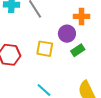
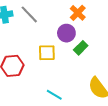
orange cross: (82, 16) -> (78, 13), turned -35

